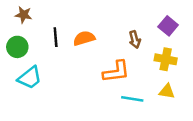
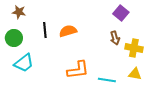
purple square: (168, 26) -> (121, 13), moved
brown arrow: (135, 39) -> (115, 38), moved
orange L-shape: (116, 72) -> (78, 70), moved

